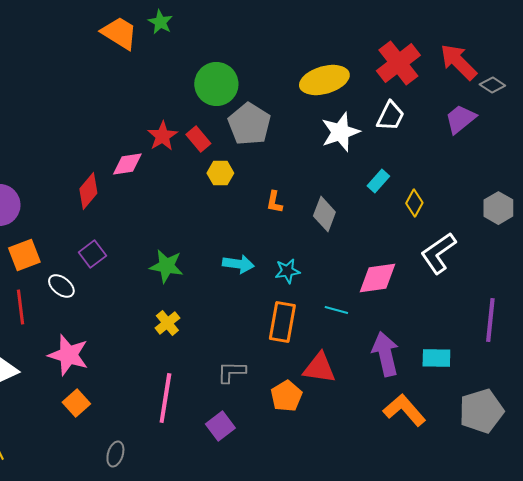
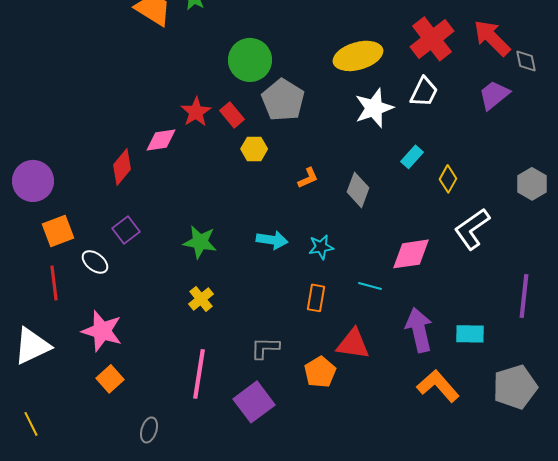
gray diamond: (492, 85) -> (526, 61), turned 45
orange L-shape: (274, 202) -> (308, 178), turned -125
orange rectangle: (282, 322) -> (316, 298), size x0.7
purple square: (220, 426) -> (254, 402), size x1.4

